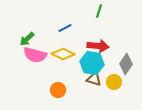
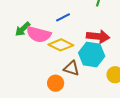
pink semicircle: (35, 55) -> (39, 34), moved
brown triangle: (94, 79) -> (71, 68), moved

